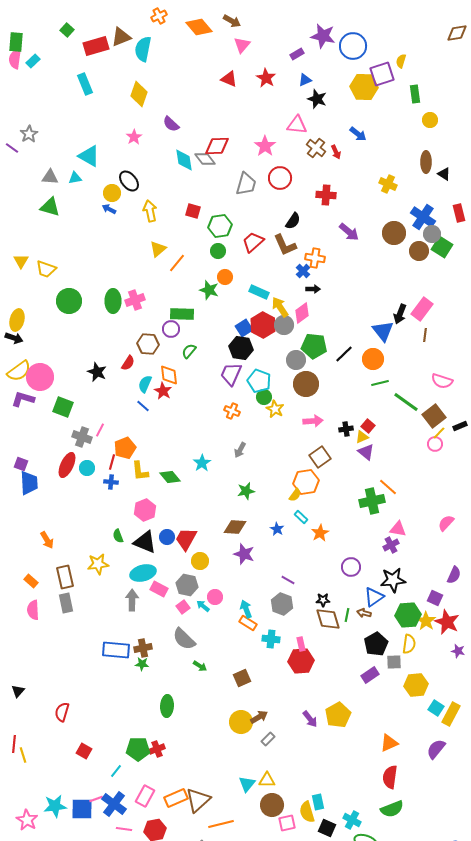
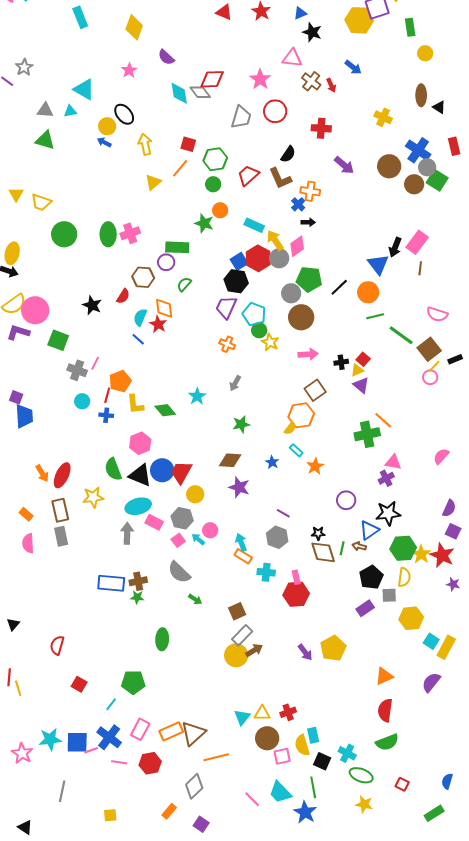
orange line: (177, 263) -> (180, 168), moved
red ellipse: (67, 465) -> (62, 475), moved
green semicircle: (118, 536) -> (113, 469), size x1.6
blue circle: (167, 537) -> (162, 470), size x1.5
purple square: (435, 598) -> (453, 531), moved
gray rectangle: (268, 739) -> (242, 635), moved, size x1.5
red cross: (157, 749) -> (288, 712), moved
pink line: (96, 799) -> (91, 750), moved

